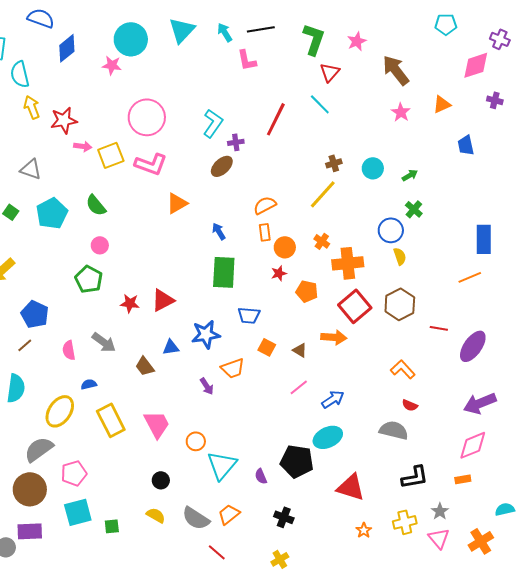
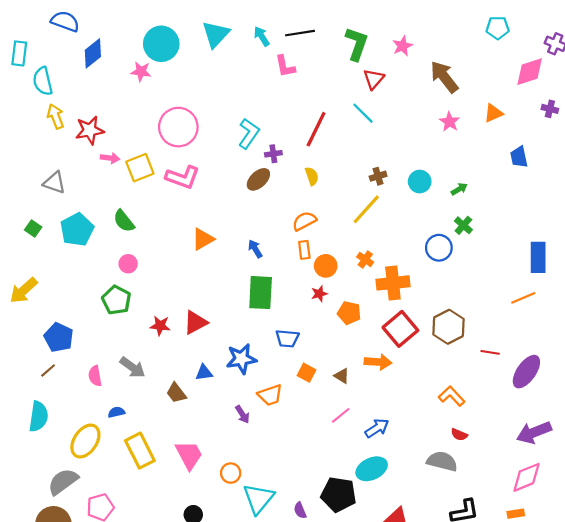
orange triangle: (177, 203) -> (203, 239), moved
yellow semicircle: (400, 256) -> (312, 176), moved

